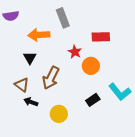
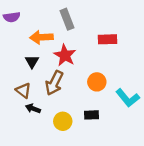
red star: (75, 52) -> (65, 55), moved, size x1.5
orange circle: (91, 66) -> (97, 82), moved
black rectangle: (93, 100) -> (91, 115), moved, turned 32

